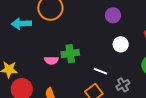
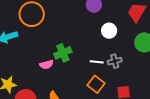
gray cross: (123, 85) -> (115, 61), moved, turned 32

